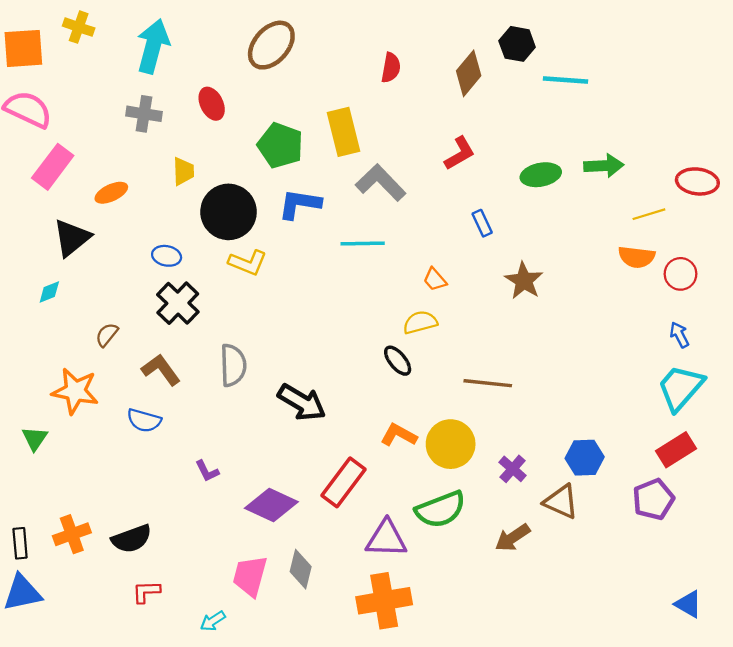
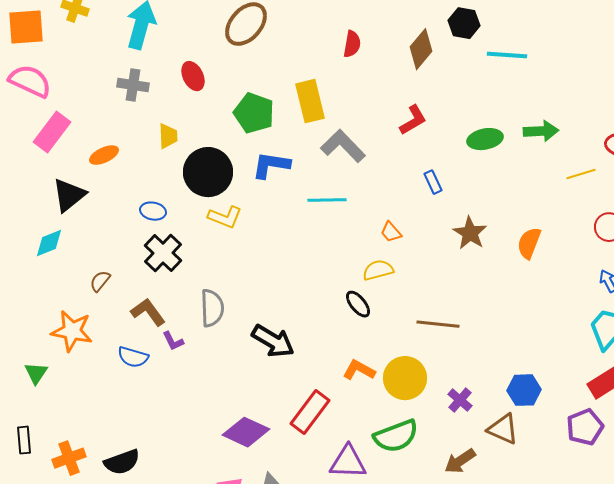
orange semicircle: (637, 257) -> (529, 243), moved, turned 104
cyan diamond: (49, 292) -> (49, 243), size x1.4
purple L-shape: (207, 471) -> (173, 341), moved
black rectangle: (20, 543) -> (24, 440), moved

